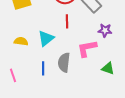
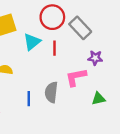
cyan triangle: (46, 38) -> (32, 42), moved
green triangle: (108, 68) -> (98, 99), turned -32

